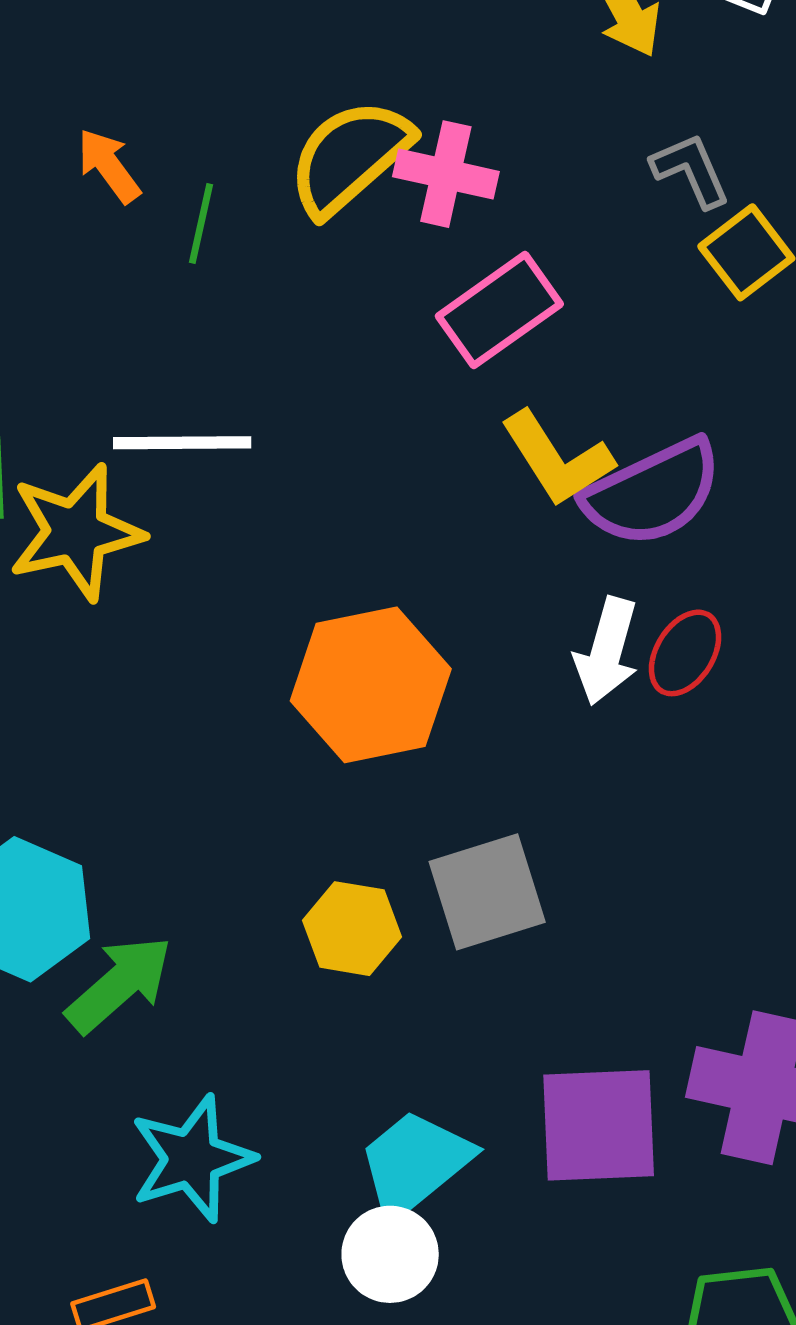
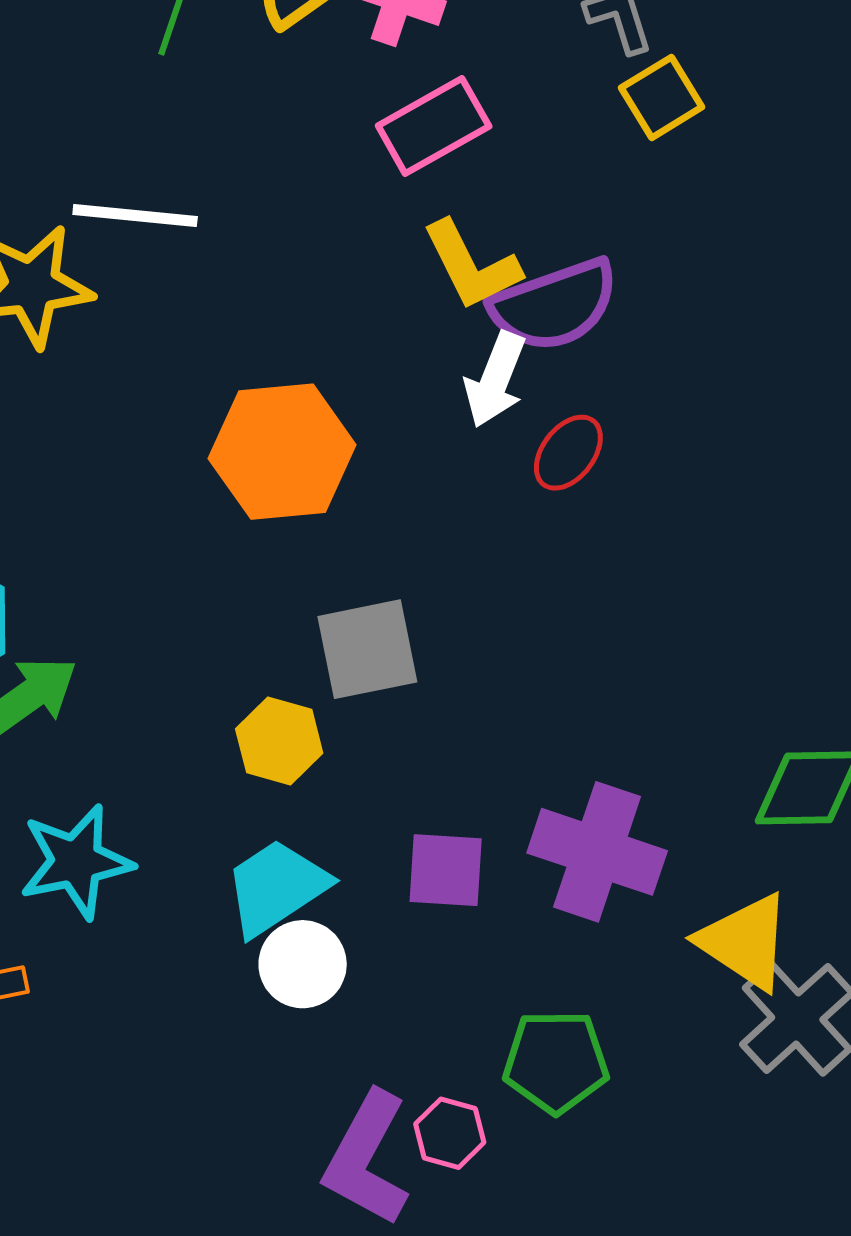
white arrow: (607, 651) -> (495, 380), moved
yellow hexagon: (352, 929) -> (279, 741), moved
purple square: (599, 1125) -> (446, 870), size x0.7
white circle: (390, 1254) -> (303, 964), moved

